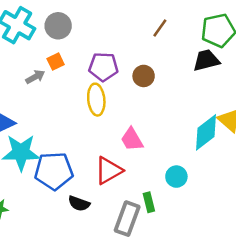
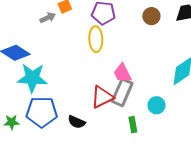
brown circle: (144, 76) -> (151, 16), moved
blue pentagon: (54, 171) -> (42, 112), moved
gray rectangle: (127, 219) -> (122, 92), moved

